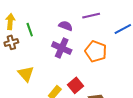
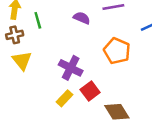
purple cross: (62, 48) -> (71, 68), moved
yellow triangle: (26, 74) -> (22, 60), moved

